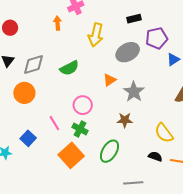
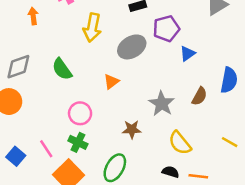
orange arrow: (57, 23) -> (33, 16), moved
green semicircle: (69, 68) -> (62, 69), turned 84
gray star: (134, 92) -> (162, 104), moved
pink line: (54, 123) -> (46, 149), moved

